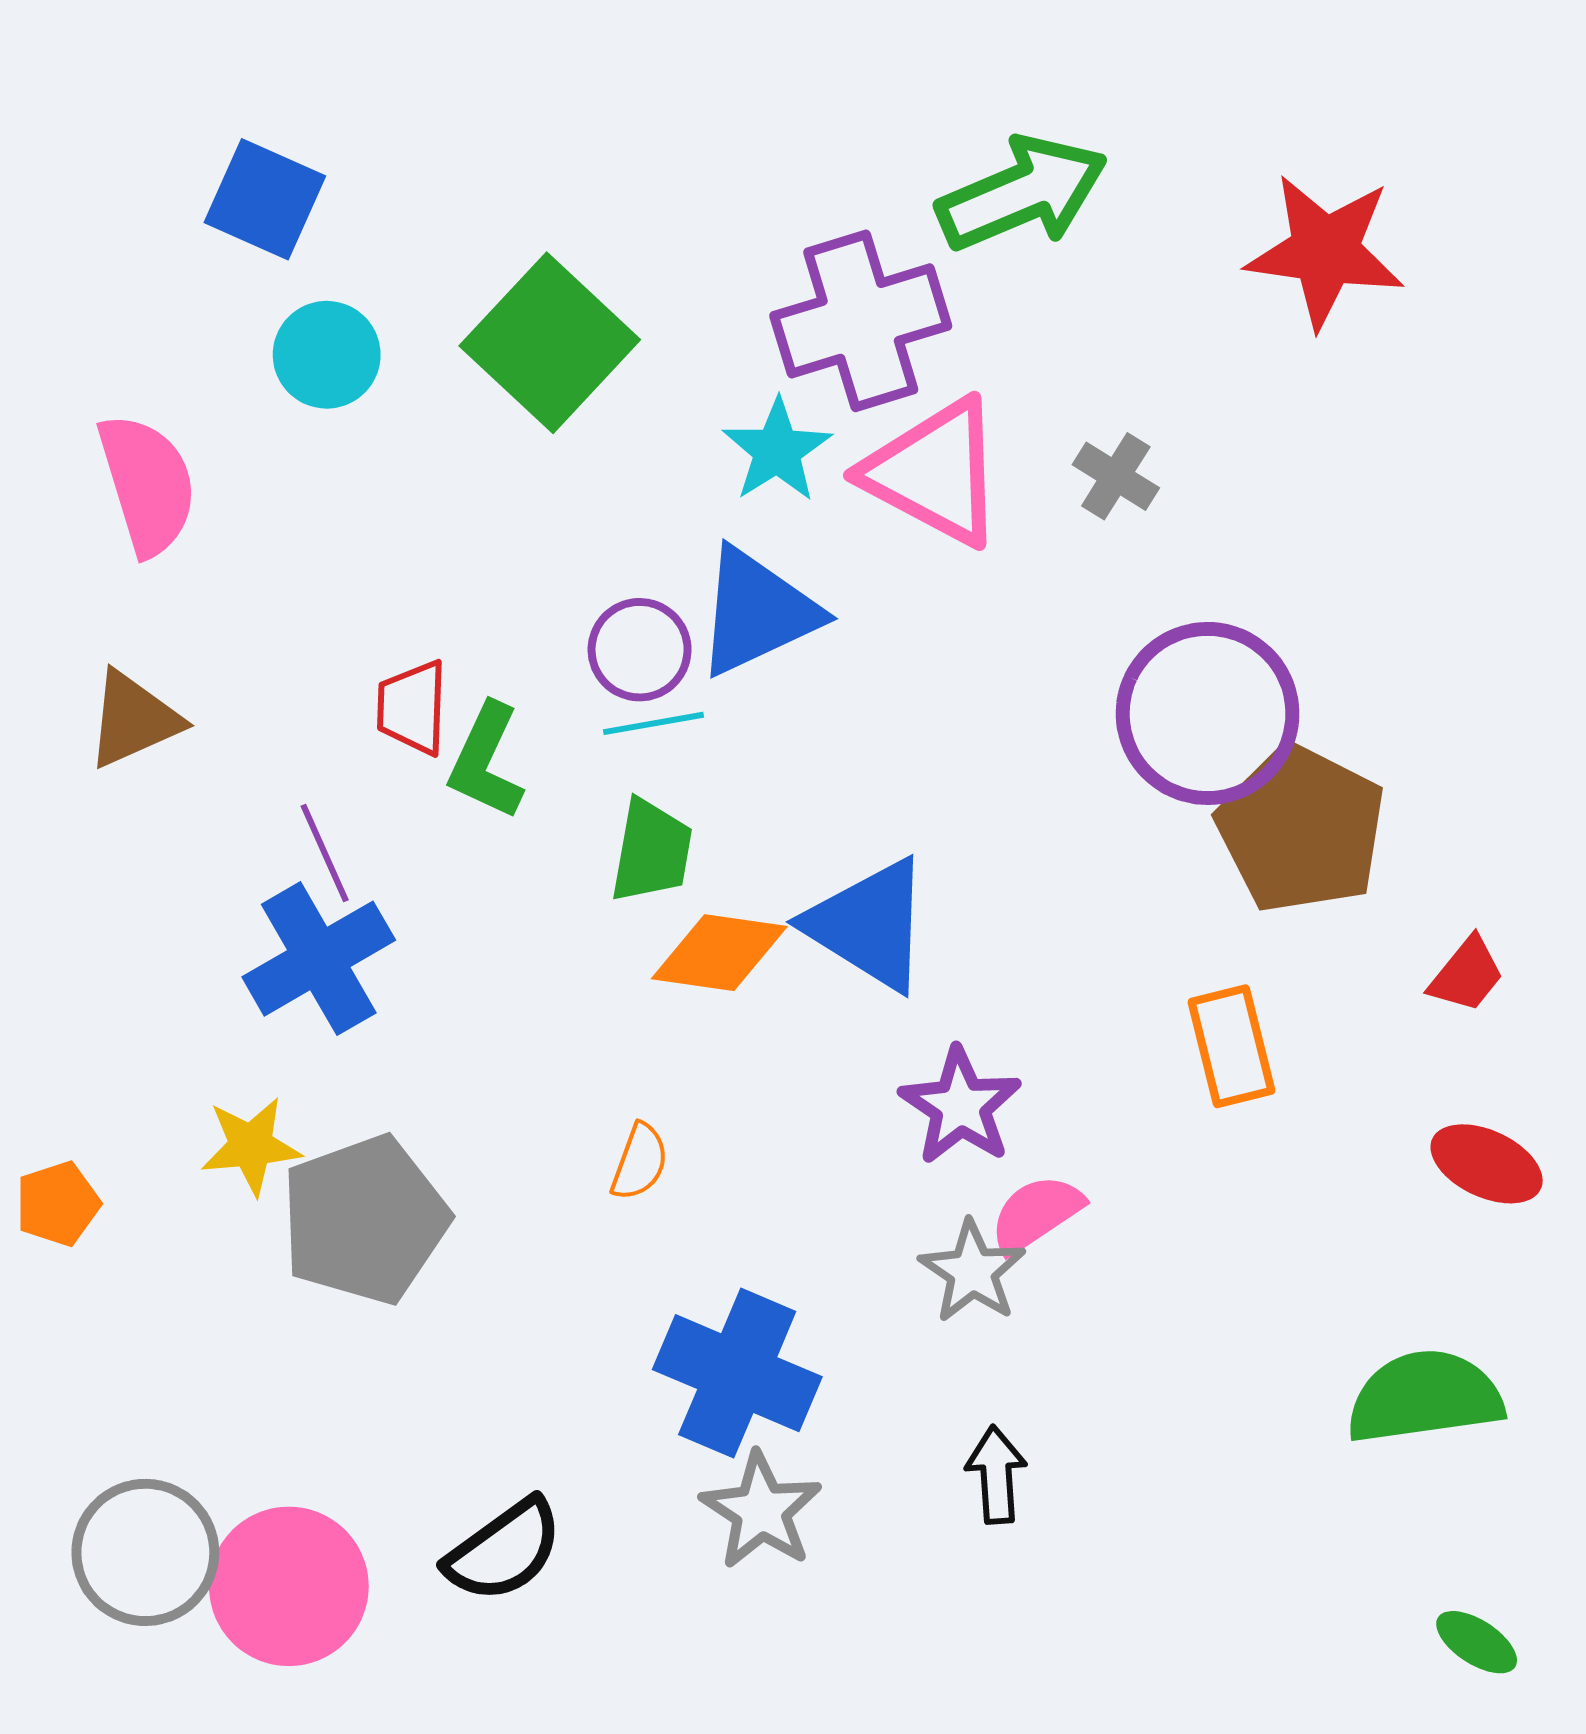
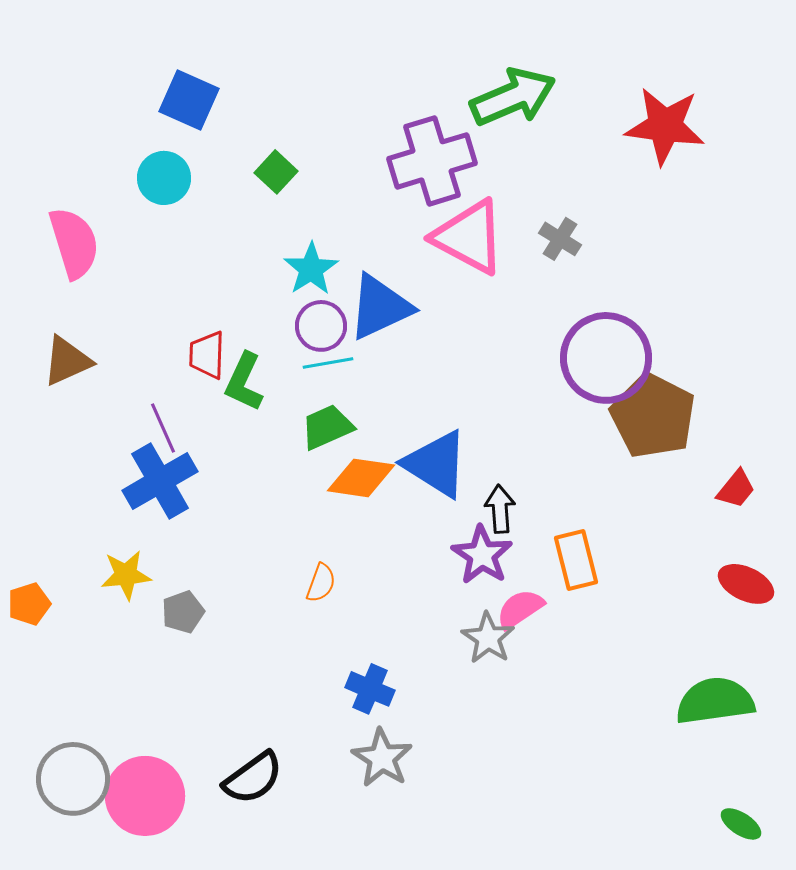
blue square: (265, 199) -> (189, 100), moved
green square: (550, 343) -> (276, 172), size x0.5
cyan star: (777, 450) -> (311, 269), moved
green trapezoid: (652, 851) -> (327, 427), turned -124
orange rectangle: (1231, 1046) -> (576, 560), moved
gray pentagon: (365, 1220) -> (183, 612), size x0.5
blue cross: (737, 1373) -> (370, 689), size x0.6
black arrow: (996, 1475) -> (500, 509), moved

